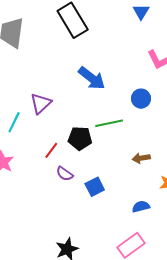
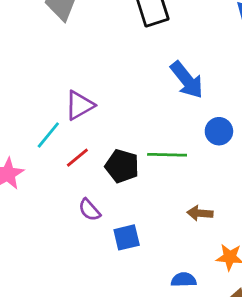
blue arrow: (92, 78) -> (187, 80), moved
cyan line: (14, 122) -> (48, 135), moved
red line: (51, 150) -> (77, 158), moved

